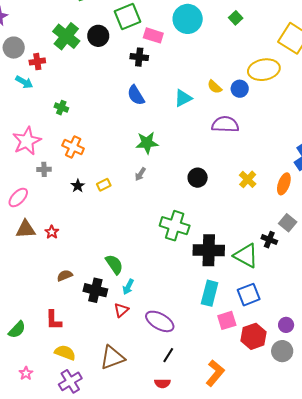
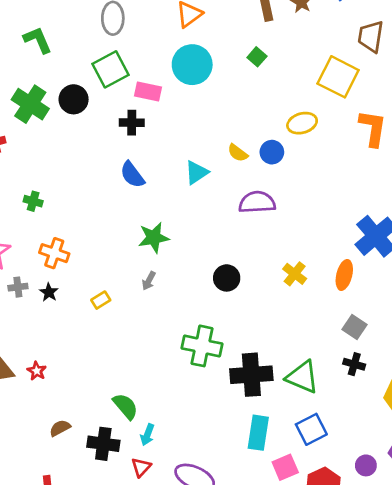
yellow ellipse: (264, 70) -> (302, 123), size x0.7
black star: (78, 186) -> (49, 292), moved
black cross: (269, 240) -> (354, 364), moved

